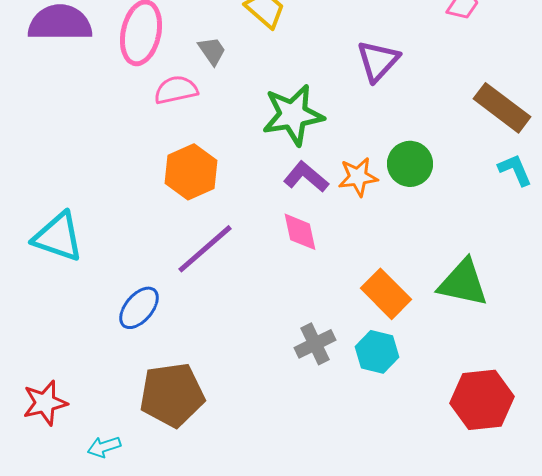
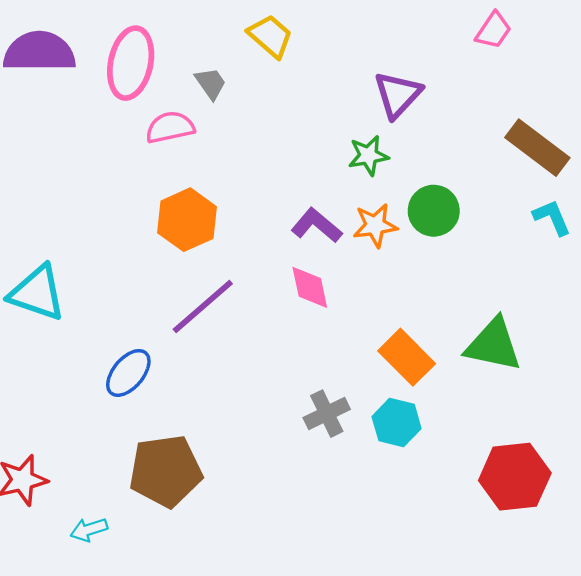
green star: (293, 115) -> (368, 155), moved, size x0.6

